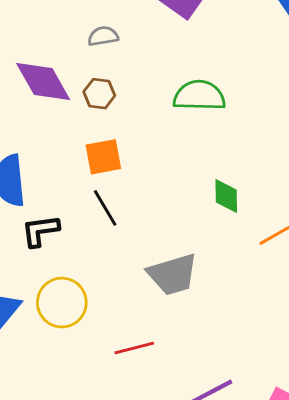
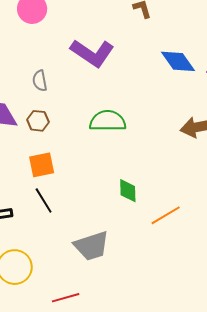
gray semicircle: (103, 36) -> (40, 81), turned -90

